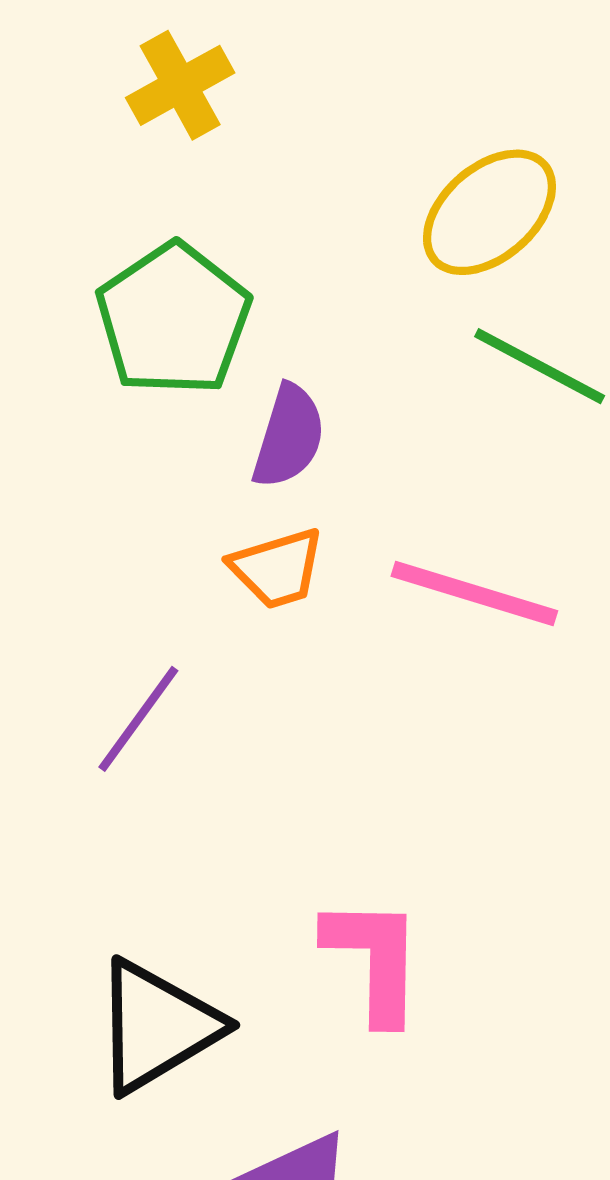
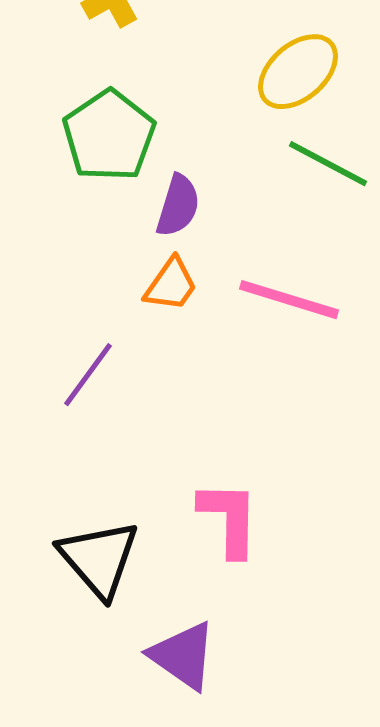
orange trapezoid: (277, 568) -> (171, 285), turned -38
black triangle: (157, 1026) -> (99, 559), turned -40

